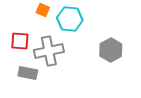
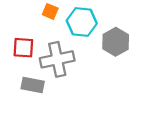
gray hexagon: (111, 50) -> (116, 42), moved

